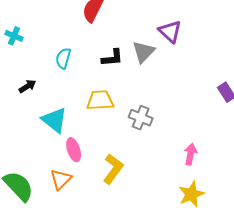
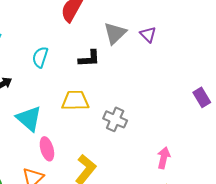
purple triangle: (170, 31) -> (148, 34), size x0.7
gray triangle: (144, 52) -> (115, 33), moved

